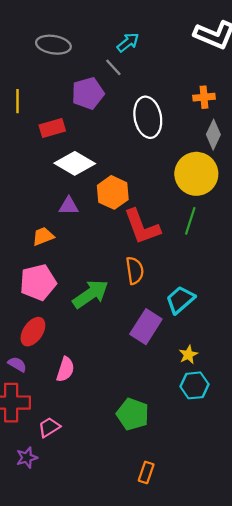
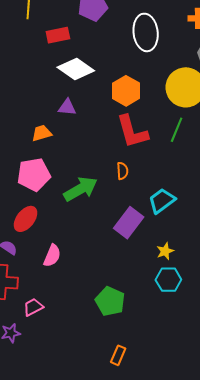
orange hexagon: (113, 192) -> (126, 91), moved
orange semicircle: (135, 271) -> (122, 171), size x0.7

